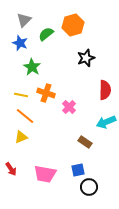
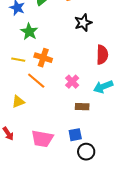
pink cross: (69, 107) -> (72, 82), moved
orange line: (25, 116) -> (36, 81), moved
brown rectangle: (85, 142) -> (82, 107), turned -32

